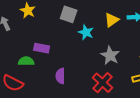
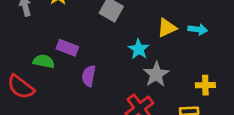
cyan star: (86, 32) -> (139, 49), moved
purple semicircle: (60, 76) -> (89, 76), moved

